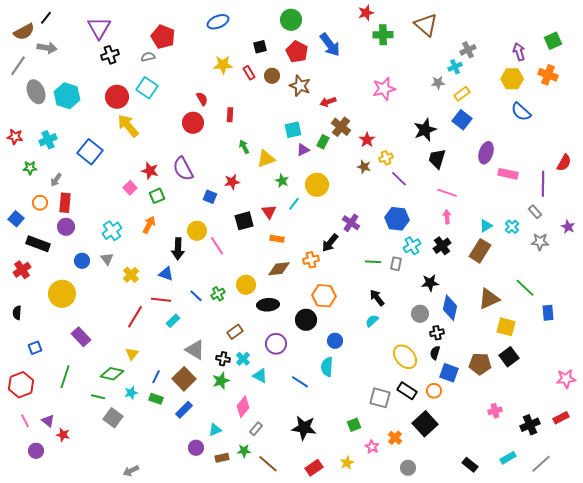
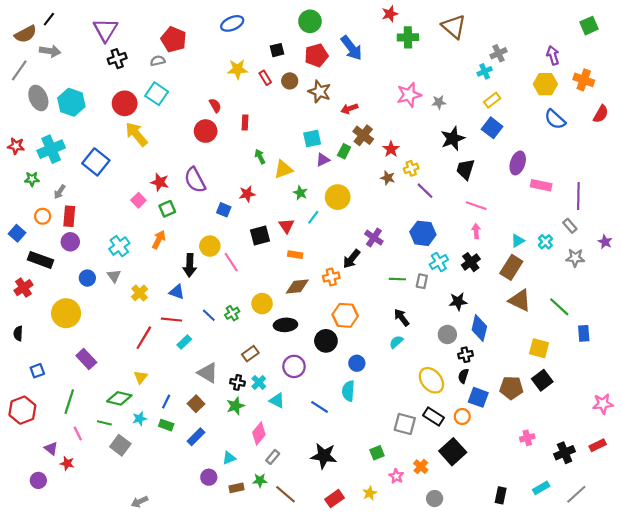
green square: (553, 41) -> (589, 26), moved
red pentagon: (297, 52) -> (316, 55), turned 30
gray star: (438, 83) -> (439, 102), moved
cyan cross: (48, 140) -> (51, 149), size x1.4
red semicircle: (564, 163) -> (601, 114), moved
brown triangle: (489, 299) -> (520, 300), moved, turned 50
brown square: (184, 379) -> (196, 404), size x0.7
pink line: (25, 421) -> (78, 434), moved
black rectangle: (470, 465) -> (501, 495), turned 63

